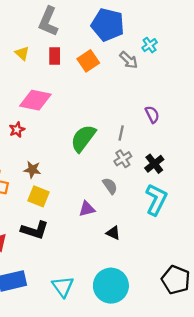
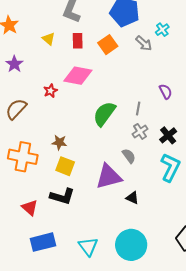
pink diamond: (35, 100) -> (78, 76), moved
red star: (17, 130) -> (50, 91), moved
purple triangle: (87, 209) -> (109, 177), size x1.8

